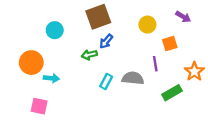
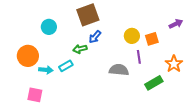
purple arrow: (183, 17) -> (176, 24), moved, turned -56
yellow circle: (147, 25) -> (132, 36), moved
cyan rectangle: (106, 82) -> (66, 66), moved, turned 32

